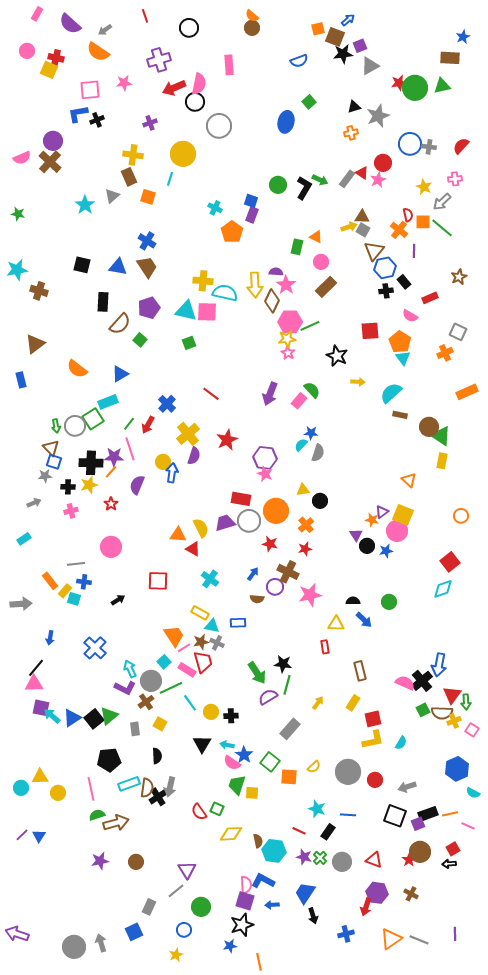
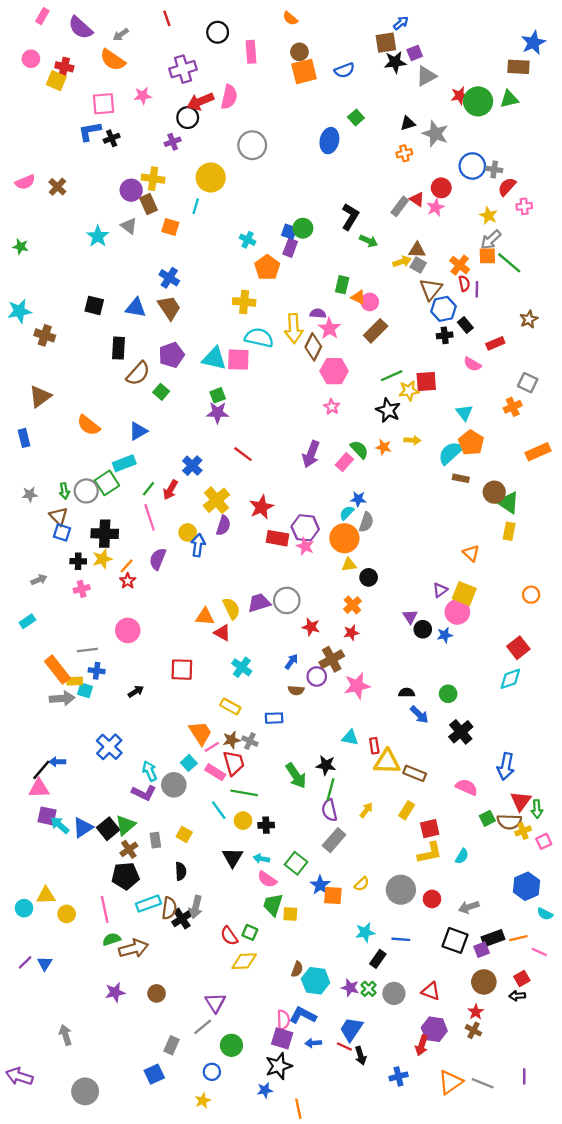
brown circle: (252, 28) -> (299, 52), moved
orange square: (318, 29) -> (304, 71), moved, size x1.6
brown square: (335, 37) -> (386, 43), turned -30
blue star: (463, 37) -> (533, 43), size x1.5
pink rectangle: (229, 65) -> (251, 52), moved
black circle: (195, 102) -> (188, 118), moved
gray star: (378, 116) -> (435, 134), turned -30
purple circle: (53, 141) -> (131, 190), moved
red semicircle: (461, 146) -> (507, 187), moved
brown cross: (50, 162) -> (57, 187), size x0.7
green arrow: (320, 180) -> (369, 241), moved
green circle: (278, 185) -> (303, 228), moved
gray triangle: (112, 196) -> (129, 226), turned -42
gray arrow: (442, 202) -> (491, 240), moved
red semicircle: (408, 215) -> (464, 284), moved
orange triangle: (316, 237) -> (358, 297), moved
yellow cross: (203, 281) -> (244, 302), moved
green line: (310, 326) -> (392, 376), moved
yellow star: (287, 339) -> (409, 391), moved
orange pentagon: (400, 342) -> (471, 443), moved
purple star: (114, 457) -> (218, 413), moved
orange line: (111, 472) -> (127, 566), moved
gray star: (45, 476) -> (30, 494), moved
red rectangle: (241, 499) -> (278, 538), moved
orange circle: (276, 511) -> (344, 538), moved
orange star: (372, 520) -> (384, 447), moved
brown cross: (288, 572) -> (332, 659), turned 35
orange rectangle: (50, 581) -> (57, 670), size x1.4
yellow rectangle: (65, 591) -> (75, 681), turned 48
gray arrow: (21, 604) -> (62, 698), moved
yellow triangle: (336, 624) -> (387, 762), moved, size x1.4
cyan triangle: (212, 626) -> (350, 738), moved
blue arrow: (50, 638) -> (57, 762), moved, turned 80
brown rectangle: (360, 671) -> (415, 773), turned -54
black cross: (422, 681) -> (461, 732), moved
green line: (171, 688) -> (244, 793), moved, turned 35
purple semicircle: (268, 697) -> (329, 810), moved, turned -72
brown cross: (146, 702) -> (129, 849), moved
pink square: (472, 730) -> (544, 841), turned 32
blue star: (244, 755) -> (320, 885), moved
green square: (270, 762) -> (296, 863), moved
cyan star: (317, 809) -> (365, 932), turned -30
red line: (299, 831) -> (344, 1046), moved
yellow diamond: (231, 834) -> (244, 961), moved
brown semicircle: (258, 841) -> (297, 969), turned 32
red star: (409, 860) -> (476, 1012), moved
gray arrow: (101, 943) -> (65, 1035), moved

